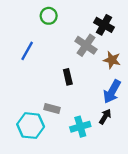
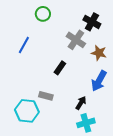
black rectangle: (68, 77) -> (60, 68), turned 48
black arrow: (105, 116) -> (81, 103), moved
cyan cross: (80, 127) -> (86, 123), moved

